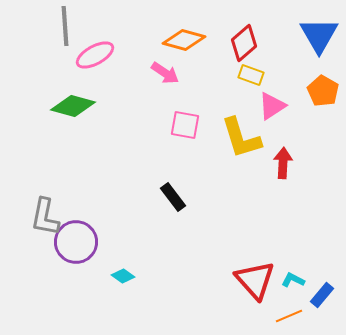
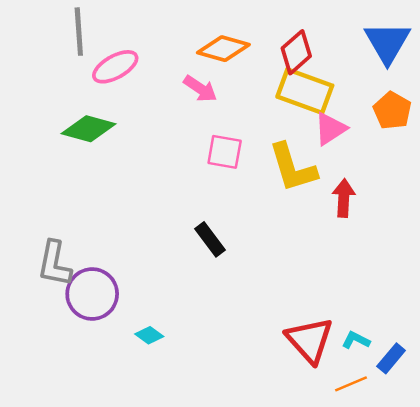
yellow rectangle: (251, 75) -> (305, 91), size x1.8

